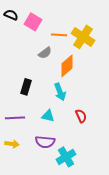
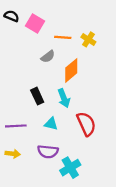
yellow cross: (83, 37) -> (88, 39), size x0.6
black rectangle: (26, 87) -> (37, 96), moved, turned -42
red semicircle: (81, 116) -> (86, 124), size x1.6

